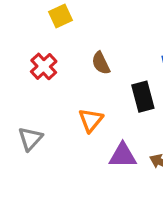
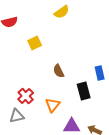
red cross: (44, 66) -> (26, 96), moved
gray triangle: (30, 139) -> (17, 116), turned 35

